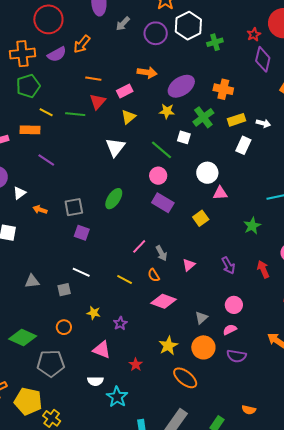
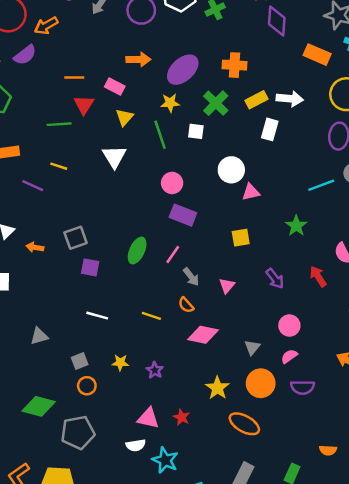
orange arrow: (82, 44) -> (46, 26), moved, turned 30
pink rectangle: (125, 91) -> (115, 86), turned 63
yellow line: (46, 112) -> (59, 166), moved
white arrow: (263, 123) -> (290, 99), size x1.5
green line: (161, 150) -> (160, 135), moved, turned 40
green ellipse: (114, 199) -> (137, 251), moved
yellow square: (201, 218) -> (241, 238), moved, turned 35
pink line: (139, 246) -> (173, 254), moved
gray square: (64, 290) -> (80, 361), moved
pink triangle: (102, 350) -> (148, 418), moved

